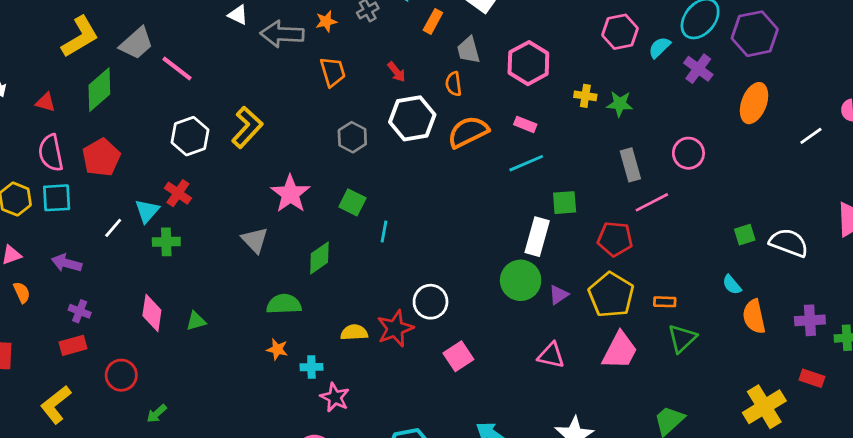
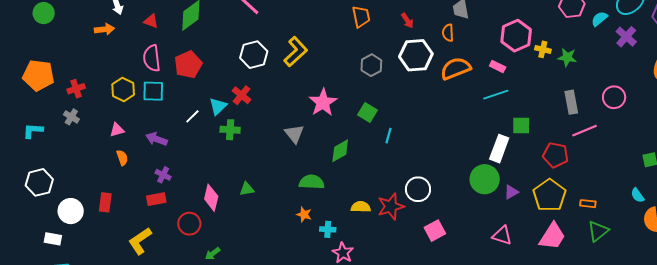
pink hexagon: (528, 63) -> (516, 36), moved
pink diamond: (152, 313) -> (211, 198), moved

